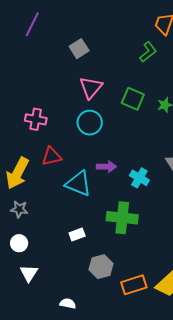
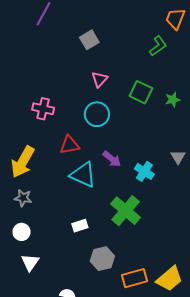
pink triangle: (91, 88) -> (100, 79), size x0.7
red triangle: (52, 156) -> (69, 145), moved
purple arrow: (106, 167) -> (112, 159), turned 36
green cross: (122, 218) -> (126, 211), turned 32

